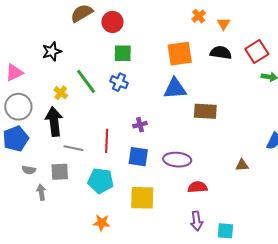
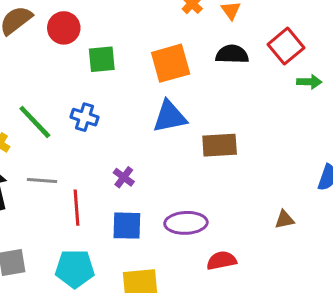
green square: (123, 53) -> (102, 59), moved
purple cross: (140, 125) -> (124, 177), turned -32
gray line: (73, 148) -> (42, 181), moved

